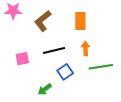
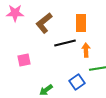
black line: (54, 51) -> (65, 43), moved
blue square: (65, 72) -> (77, 82), moved

